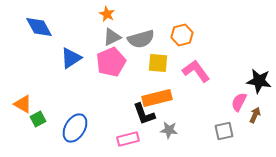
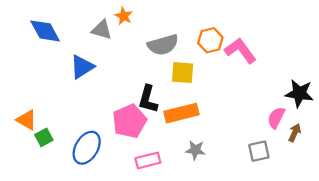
gray triangle: (112, 37) -> (102, 30), moved, turned 42
pink pentagon: (111, 62) -> (129, 121), moved
pink L-shape: (196, 71) -> (240, 51), moved
black L-shape: (144, 114) -> (148, 99), moved, turned 35

